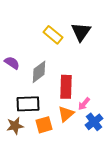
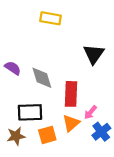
black triangle: (81, 32) -> (94, 54), moved
yellow rectangle: (53, 35) -> (51, 18), moved, turned -30
gray diamond: (39, 72) -> (42, 78), turned -70

